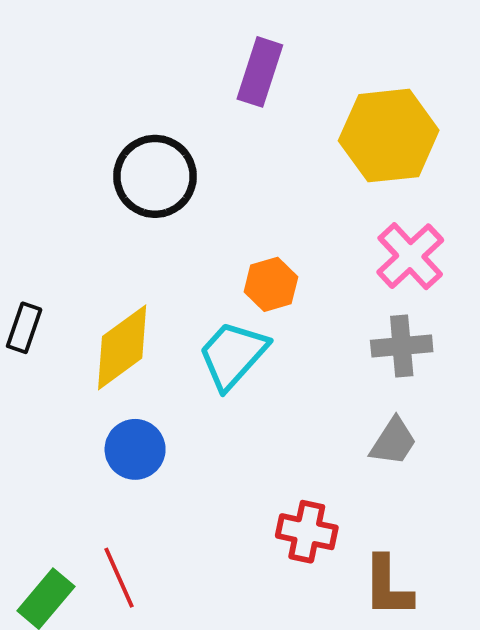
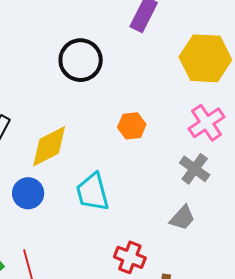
gray cross: (402, 346) -> (195, 169), turned 32
cyan trapezoid: (233, 355) -> (93, 192), moved, turned -66
blue circle: (135, 449) -> (28, 193), moved

